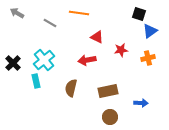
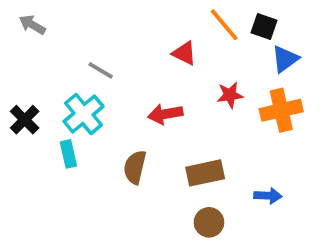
orange line: (79, 13) -> (224, 25), moved, turned 42
gray line: (50, 23) -> (101, 70), moved
red triangle: (97, 37) -> (184, 53), moved
orange cross: (148, 58) -> (281, 110), size x1.5

